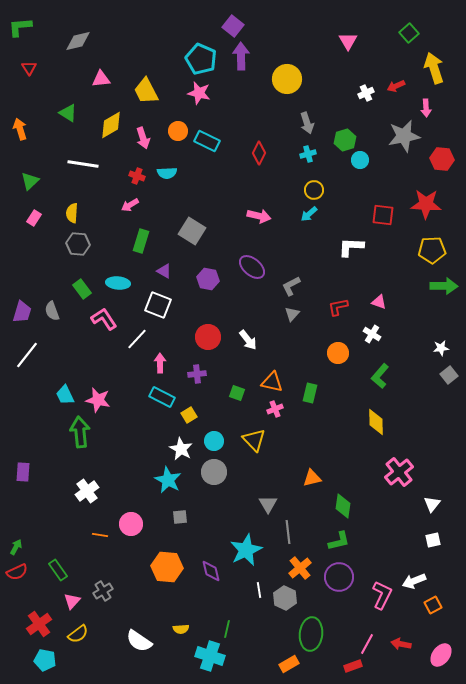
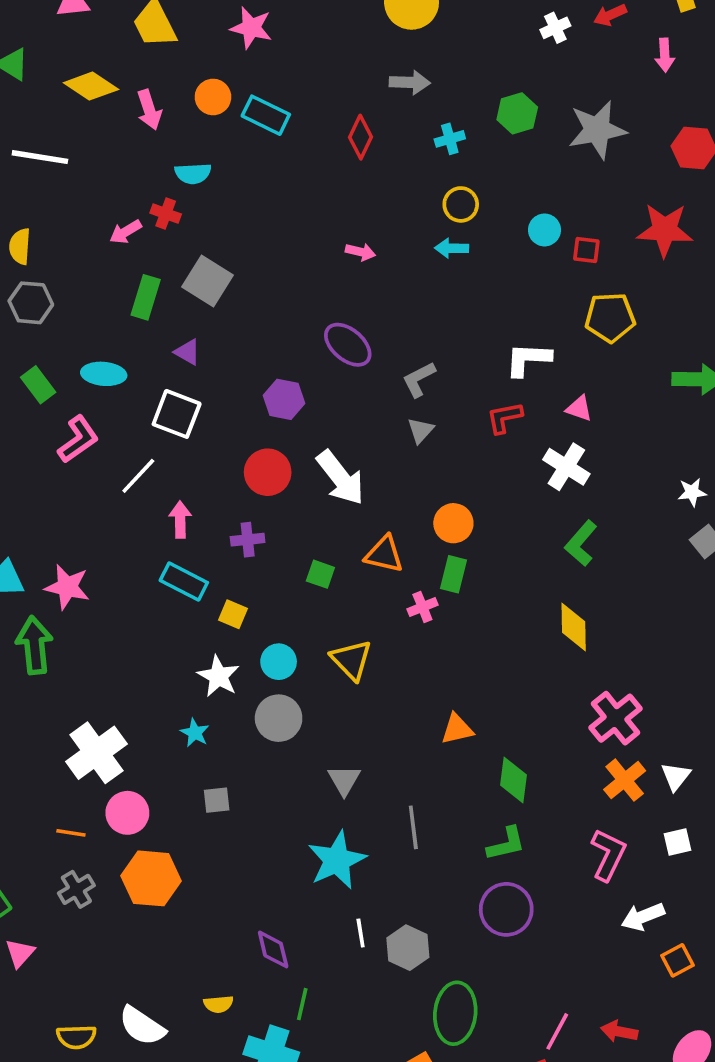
gray arrow: (307, 123) -> (410, 82), moved, turned -70
yellow diamond: (111, 125) -> (91, 86), turned 64
gray star: (404, 136) -> (597, 130), moved
cyan circle: (360, 160) -> (544, 230), moved
red cross: (137, 176) -> (166, 214), moved
cyan arrow: (309, 214) -> (452, 248), turned 42
red square: (383, 215) -> (586, 250), size x0.7
pink arrow: (259, 216) -> (361, 252), size x0.7
gray square: (192, 231) -> (208, 281), moved
white L-shape: (351, 247) -> (528, 359), moved
yellow pentagon: (432, 250) -> (610, 317), moved
purple hexagon: (208, 279) -> (284, 399), moved
pink L-shape: (104, 319) -> (78, 439), turned 88
white cross: (372, 334) -> (566, 467), size x1.4
white arrow: (248, 340) -> (340, 478), size x1.5
orange circle: (338, 353) -> (453, 523), moved
pink cross: (275, 409) -> (422, 607), moved
yellow square: (189, 415) -> (233, 614), turned -35
cyan star: (168, 480) -> (195, 733), size x0.6
white cross: (87, 491) -> (96, 753), moved, size x1.4
gray triangle: (268, 504) -> (344, 780), moved
orange hexagon: (167, 567) -> (151, 878), moved
orange cross: (300, 568) -> (625, 780), moved
purple diamond: (211, 571) -> (273, 949), moved
gray cross: (103, 591) -> (76, 889), moved
pink L-shape: (382, 595) -> (608, 855), moved
yellow semicircle: (78, 634) -> (76, 1037), moved, turned 35

